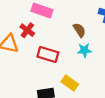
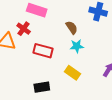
yellow rectangle: (70, 83) -> (73, 73), moved

